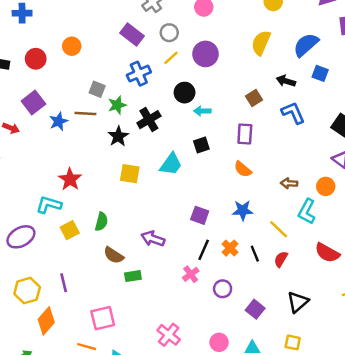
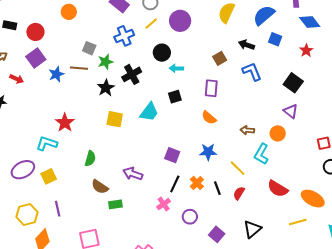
red circle: (36, 59) -> (35, 32), moved
yellow square: (70, 230) -> (49, 176), moved

